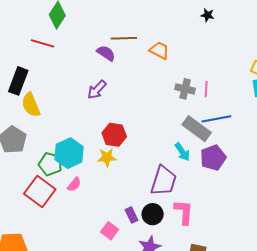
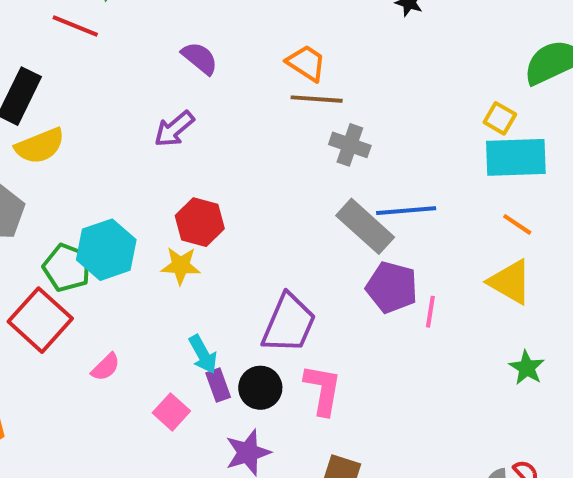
brown line: (124, 38) -> (317, 99), moved
pink line: (206, 89) -> (430, 312), moved
yellow semicircle: (31, 105) -> (40, 146), turned -95
cyan arrow: (182, 152) -> (203, 354), moved
purple pentagon: (213, 158) -> (392, 287), turned 30
pink semicircle: (74, 184) -> (106, 367), moved

